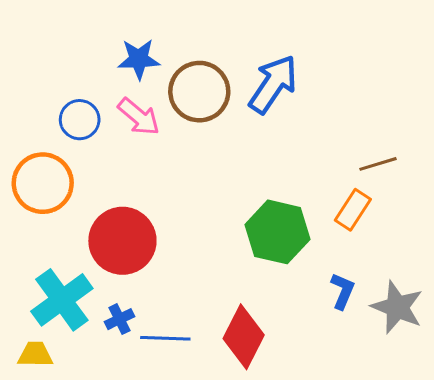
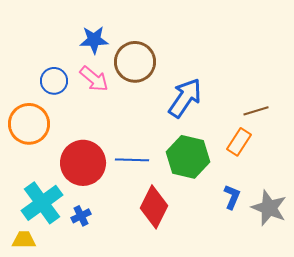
blue arrow: (273, 84) -> (185, 98), moved
red diamond: (244, 337) -> (154, 207), moved
blue line: (165, 338) -> (132, 160), moved

